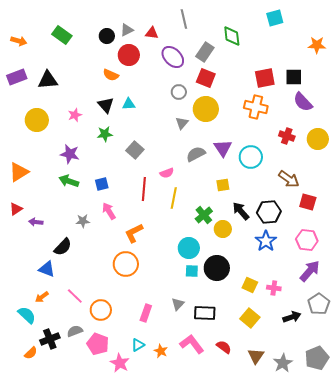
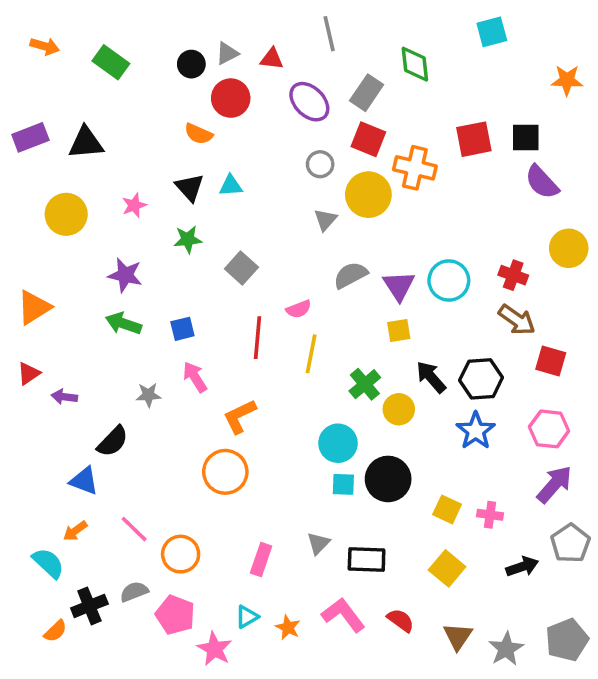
orange arrow: (19, 41) -> (45, 46), moved
orange cross: (256, 107) -> (415, 168), moved
red cross: (287, 136) -> (513, 275), moved
purple triangle: (223, 148) -> (399, 286), moved

